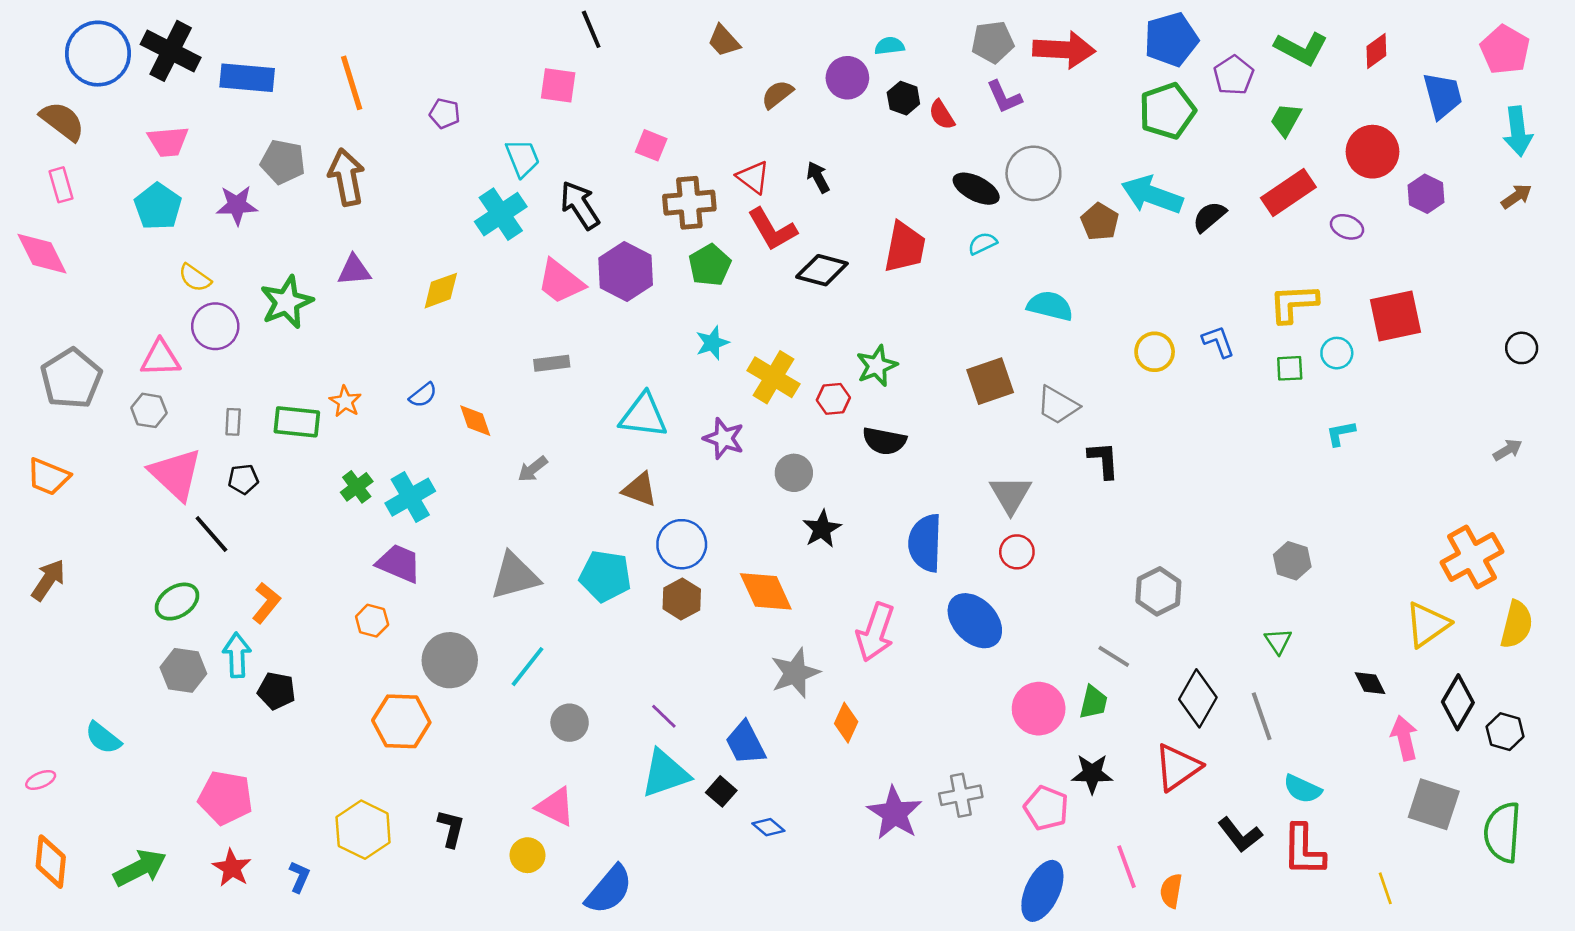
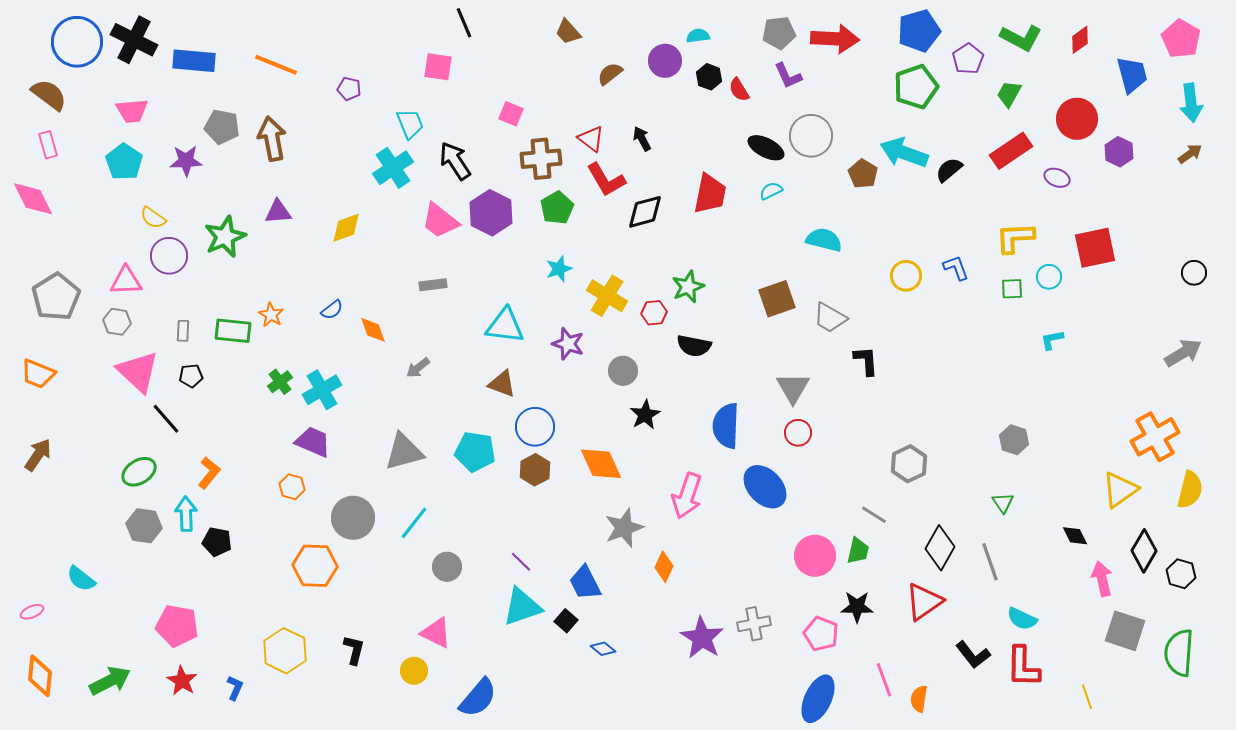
orange line: (352, 83) -> (276, 65), turned -51
black diamond: (822, 270) -> (645, 212), turned -30
gray arrow: (1508, 450) -> (1183, 353), size x1.6

